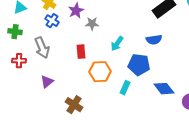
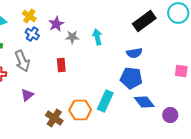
cyan arrow: (117, 44) -> (97, 37), moved, turned 133
blue pentagon: (139, 65) -> (131, 78), moved
orange hexagon: (100, 72) -> (80, 110), moved
cyan rectangle: (125, 88) -> (105, 101), size x1.5

